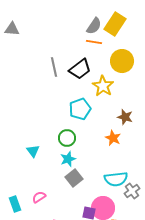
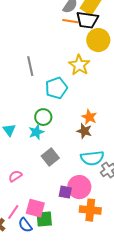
gray line: (54, 67) -> (30, 66), moved
black trapezoid: (80, 69) -> (87, 20), moved, turned 45
brown star: (125, 117) -> (84, 131), moved
cyan star: (68, 159) -> (36, 132), moved

